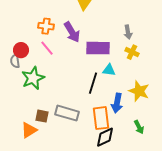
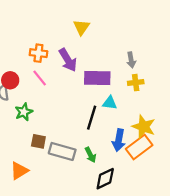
yellow cross: (132, 52) -> (136, 83), turned -32
green star: (33, 78) -> (24, 112), size x0.7
brown square: (42, 116) -> (38, 141), moved
orange rectangle: (101, 118) -> (139, 147), moved, turned 60
green arrow: (139, 127) -> (90, 155), moved

